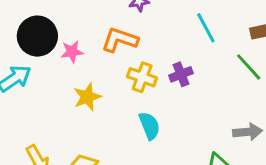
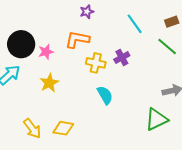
yellow star: (87, 97) -> (49, 83), moved

